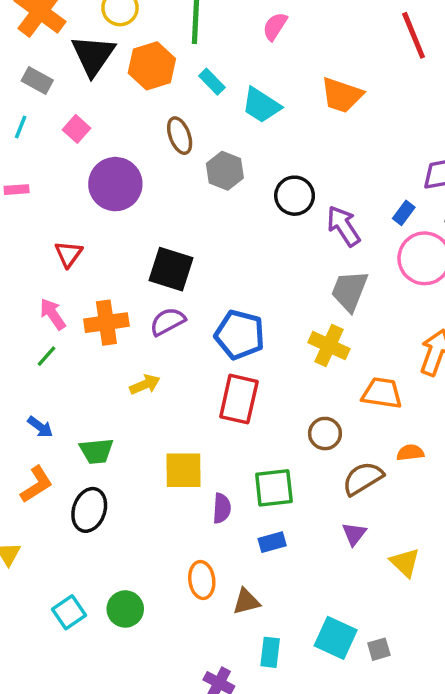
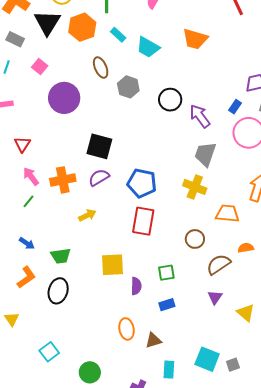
red triangle: (68, 254) -> (22, 144), moved
green square: (274, 488) -> (166, 273), size x0.7
green circle: (125, 609) -> (90, 372), moved

